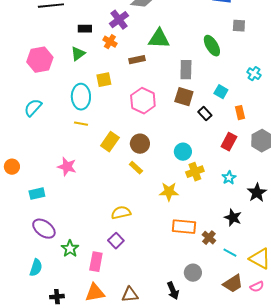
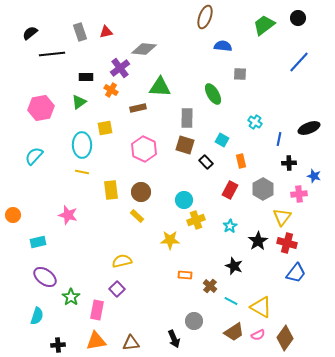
yellow rectangle: (110, 142) -> (111, 190), turned -42
orange rectangle: (184, 227) -> (185, 275), size x0.6

